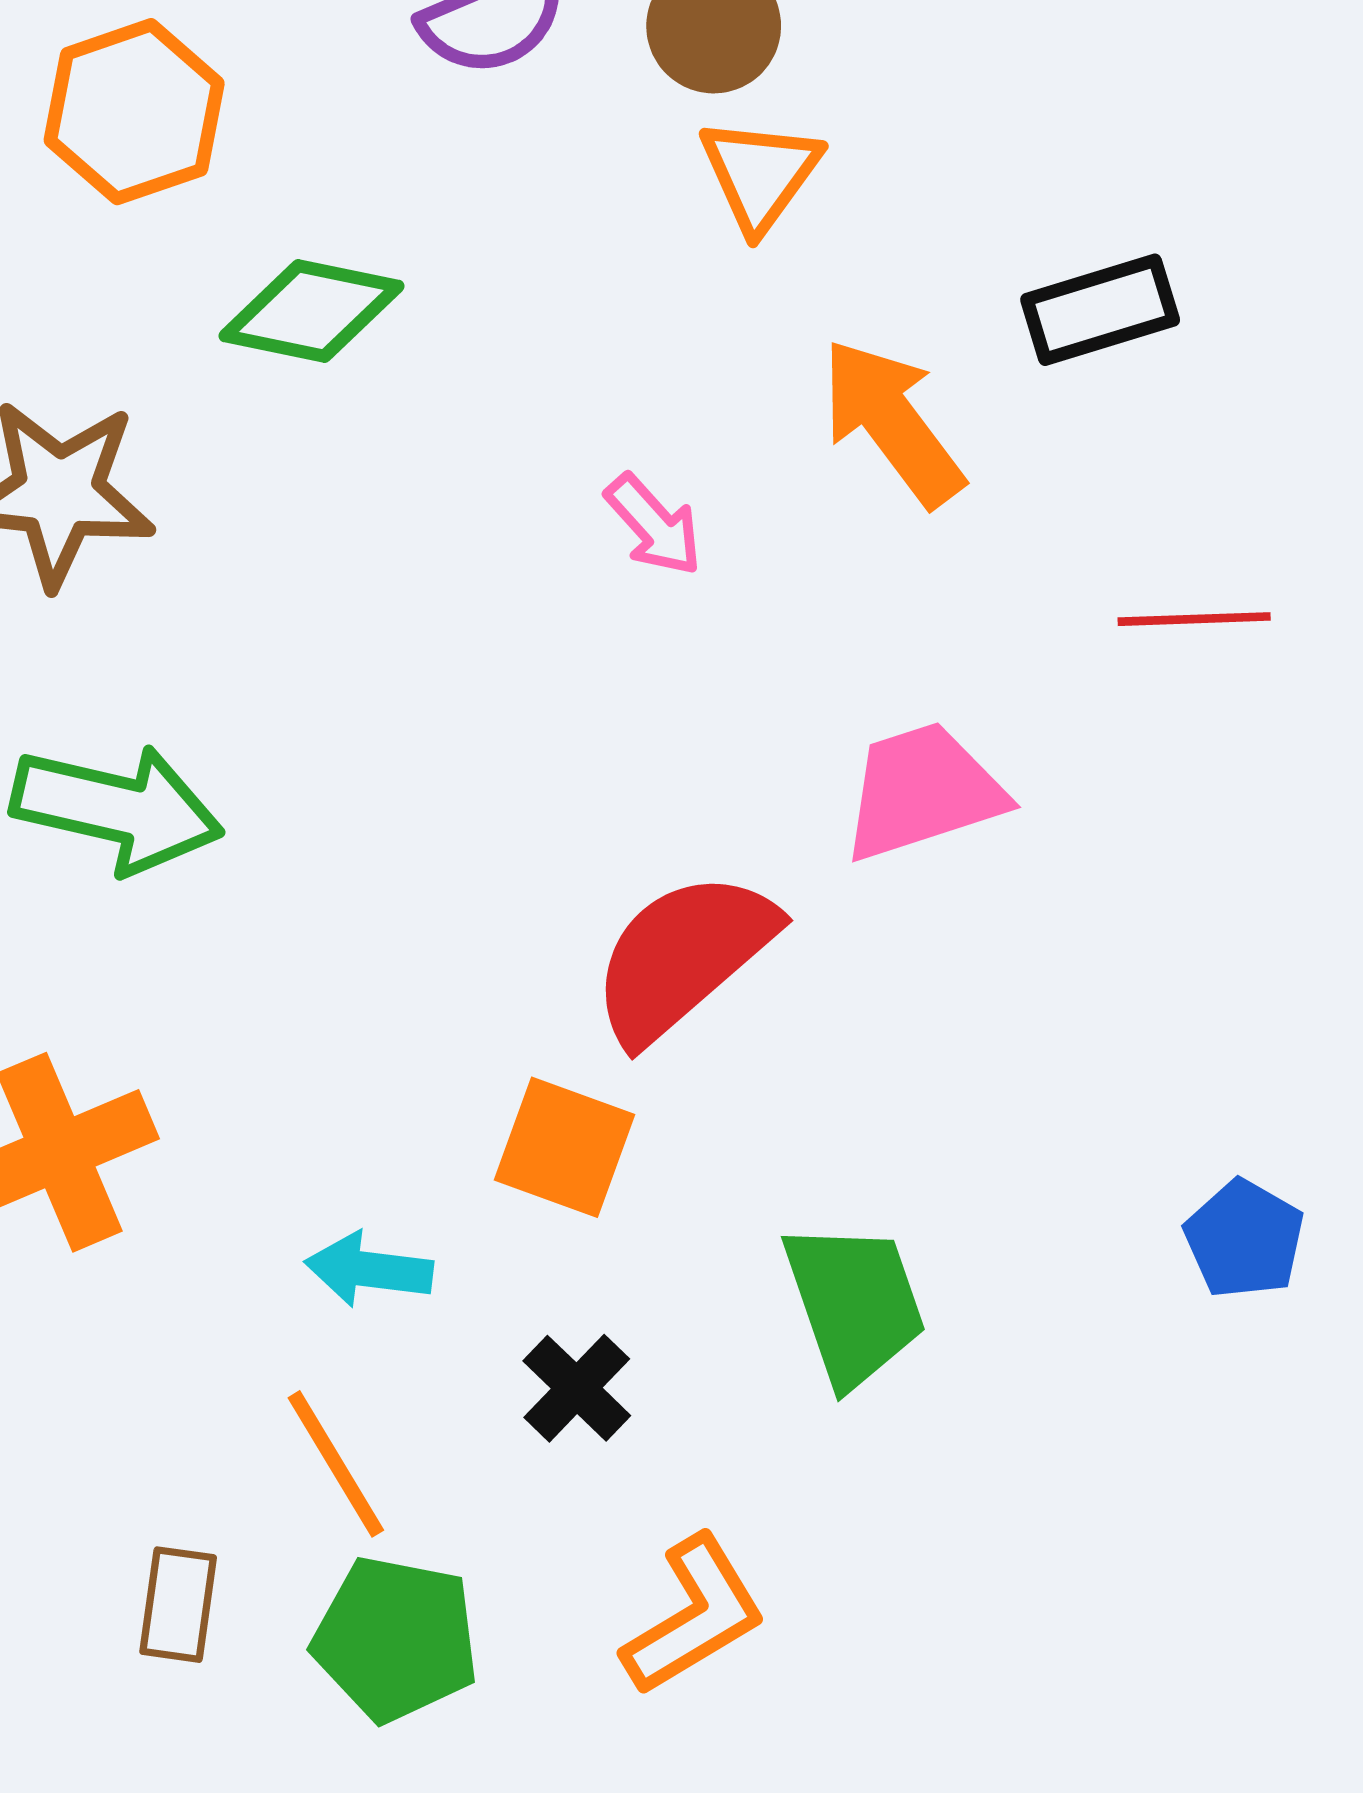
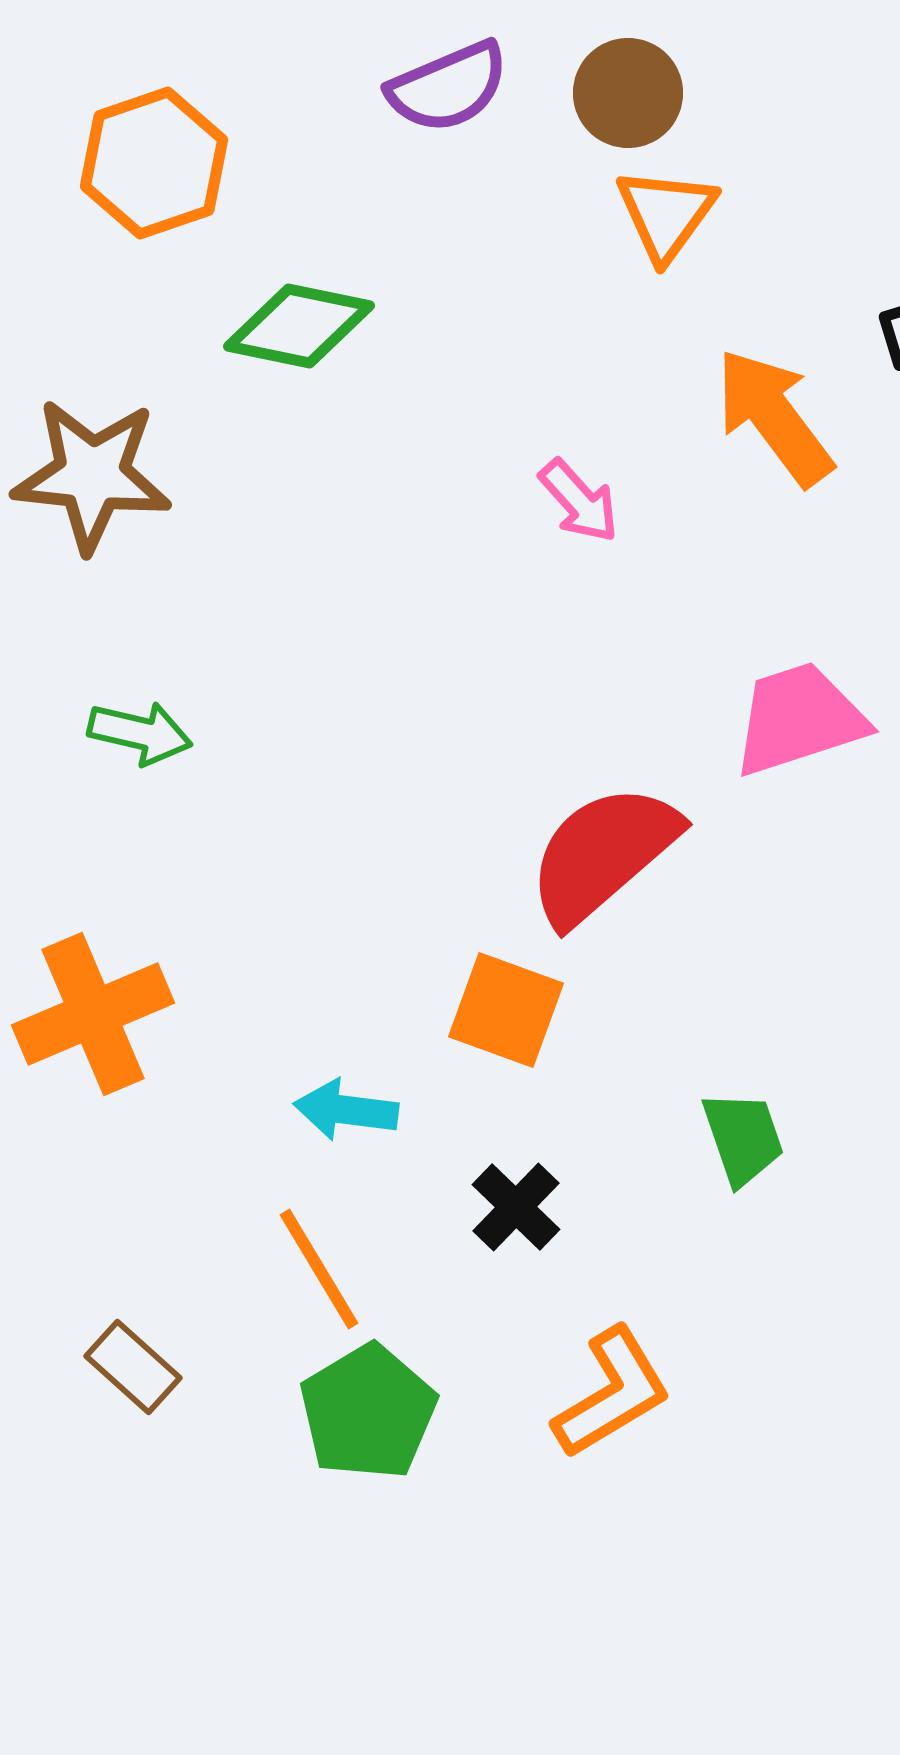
green arrow: (117, 809) -> (140, 733), size x0.6
green trapezoid: (854, 1304) -> (743, 1138), size x0.7
brown rectangle: (178, 1605) -> (133, 1367), moved, turned -56
green pentagon: (396, 1639) -> (368, 1412), turned 30

